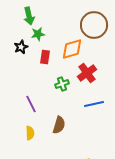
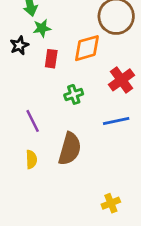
red cross: (87, 73) -> (121, 80), moved
brown semicircle: (59, 125) -> (70, 149), size x1.4

